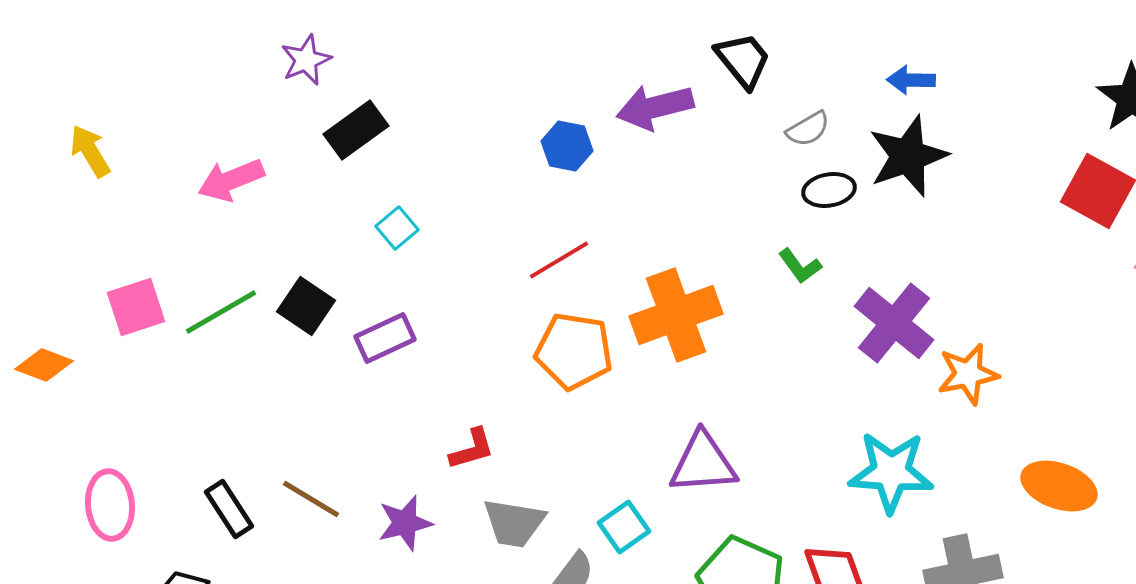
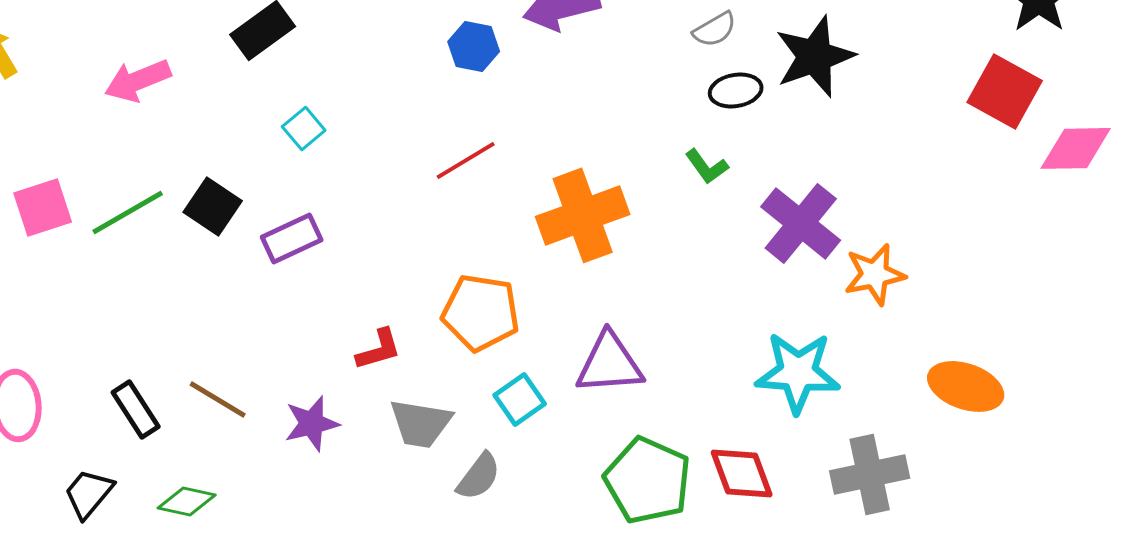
orange pentagon: (574, 351) -> (481, 312), moved
cyan square: (624, 527) -> (520, 399), moved

